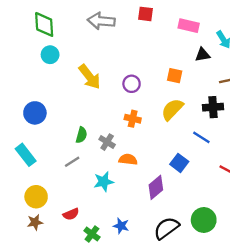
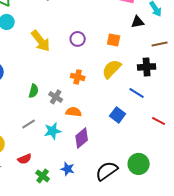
purple circle: (132, 84) -> (78, 39), moved
gray line: (72, 162) -> (29, 124), moved
purple diamond: (156, 187) -> (82, 138), moved

